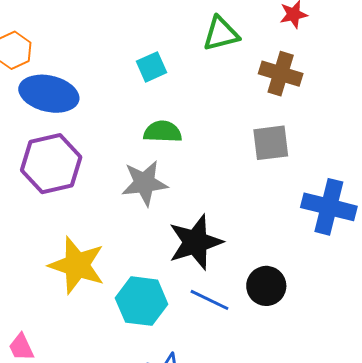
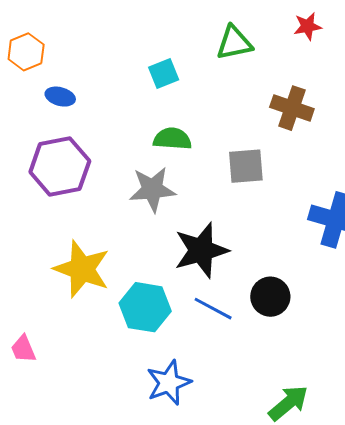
brown cross: (281, 74) -> (292, 108), moved
blue ellipse: (49, 94) -> (60, 97), size x0.5
gray square: (271, 143) -> (246, 166), moved

